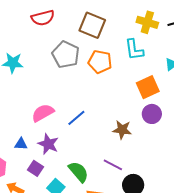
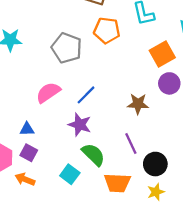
gray pentagon: (66, 55) -> (67, 48), moved
purple star: (48, 144) -> (80, 125), moved
purple line: (113, 165) -> (131, 143), turned 42
purple square: (36, 168) -> (29, 153), moved

